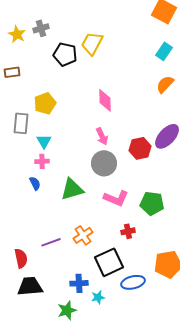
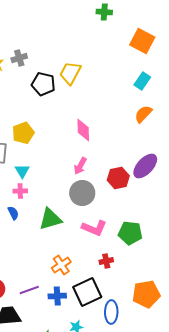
pink arrow: (102, 136) -> (80, 166), turned 54
purple line: (51, 242) -> (29, 290), moved
blue ellipse: (133, 282) -> (111, 312), turned -75
blue cross: (79, 283) -> (57, 296), moved

